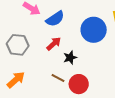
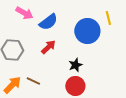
black star: (70, 58) -> (75, 65), moved
brown line: (58, 78) -> (33, 81), moved

